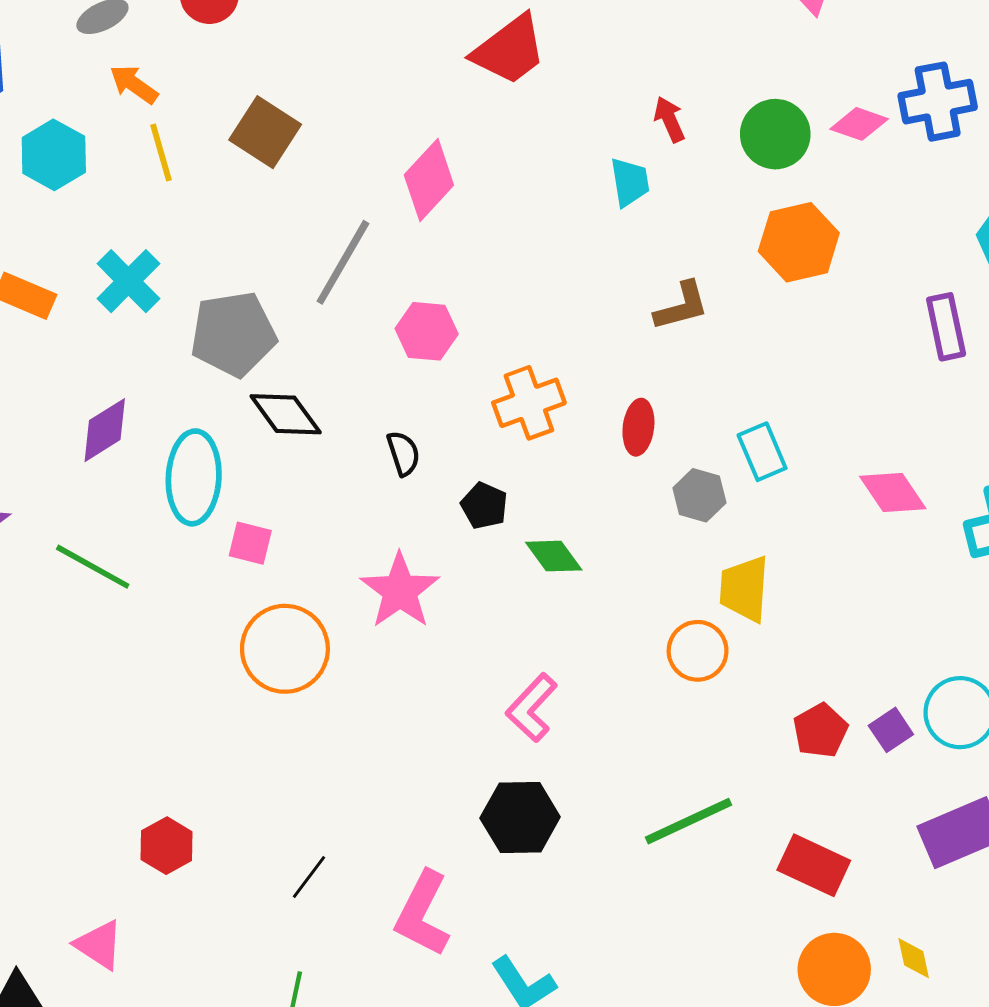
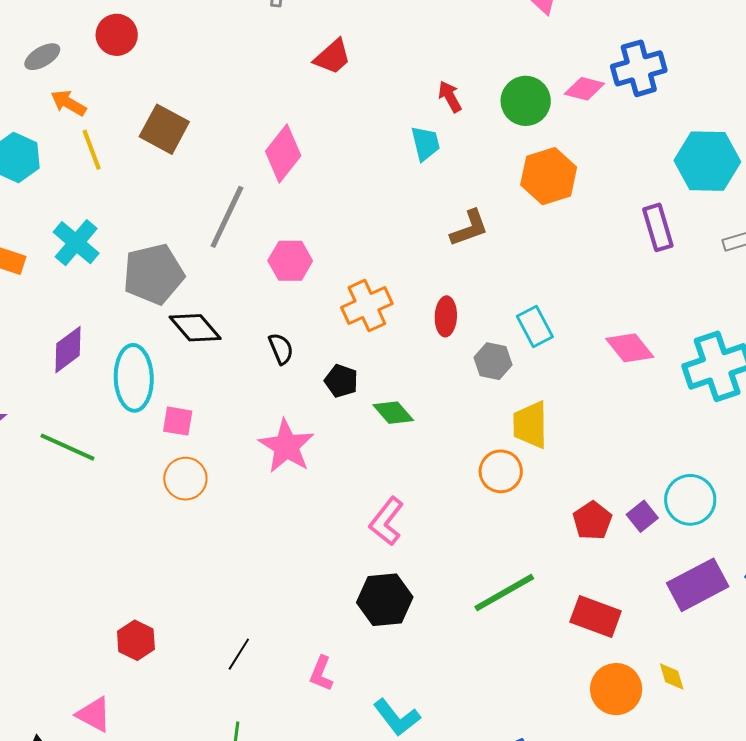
red trapezoid: (509, 50) -> (332, 57), size x0.7
orange circle: (285, 649) -> (185, 479), moved, size x0.7
pink L-shape: (423, 914) -> (321, 674), size x0.6

